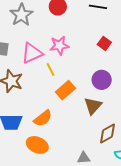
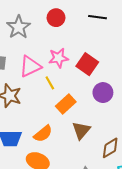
red square: (104, 43) -> (87, 64), moved, size x1.5
brown triangle: (93, 106) -> (81, 130), moved

